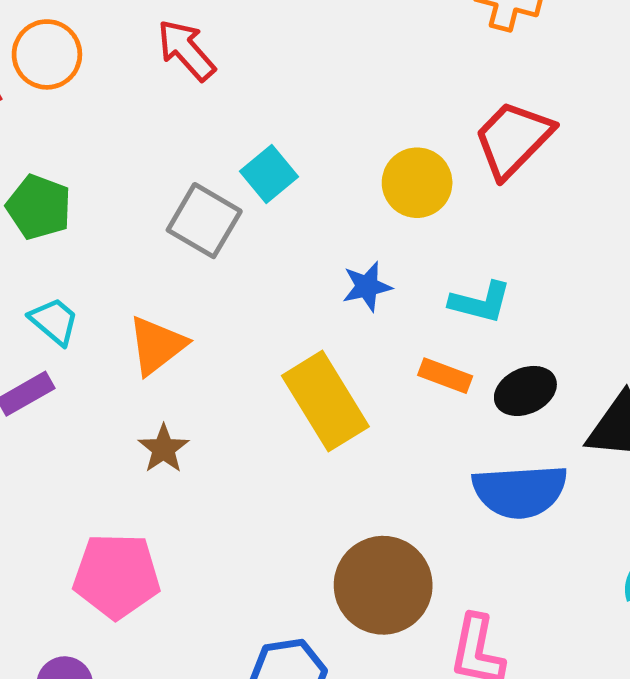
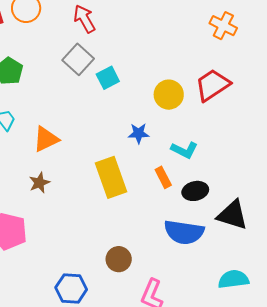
gray square: (204, 221) -> (78, 59), moved
orange rectangle: (445, 376) -> (163, 177), turned 30
brown circle: (383, 585) -> (119, 259), size x0.6

